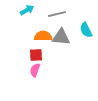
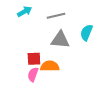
cyan semicircle: (86, 30) -> (86, 33), turned 49
orange semicircle: (43, 36) -> (50, 66), moved

